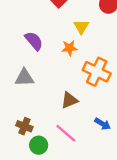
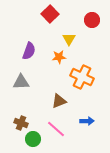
purple semicircle: (34, 41) -> (29, 51), turned 60
blue arrow: (103, 124) -> (87, 121), turned -32

